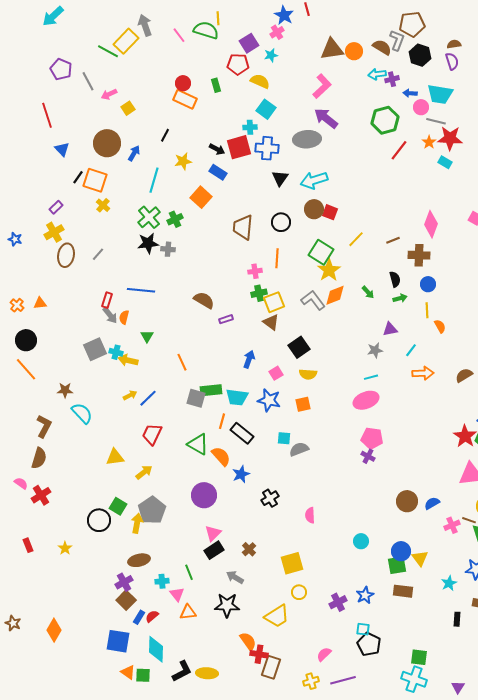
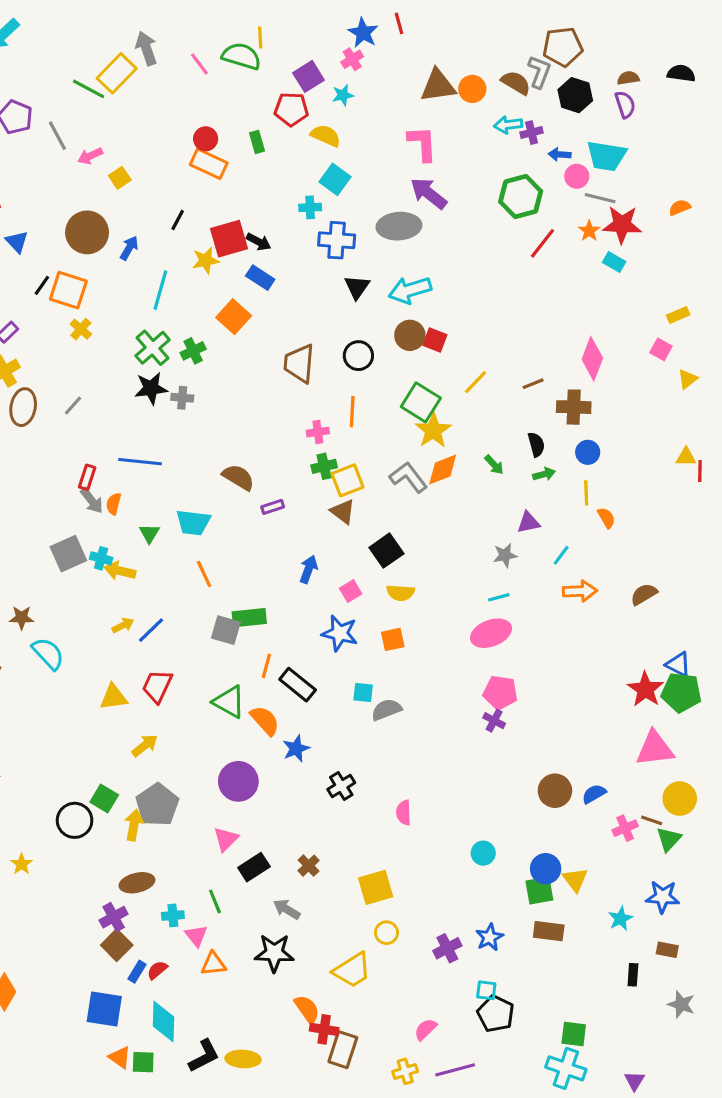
pink L-shape: (322, 86) -> (422, 143), turned -50
red square: (239, 147) -> (229, 239), moved
cyan trapezoid: (237, 397) -> (193, 522), moved
yellow triangle: (115, 457) -> (114, 697), moved
pink triangle: (213, 533) -> (226, 839), moved

